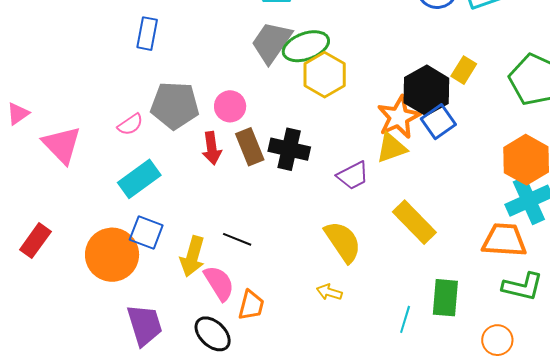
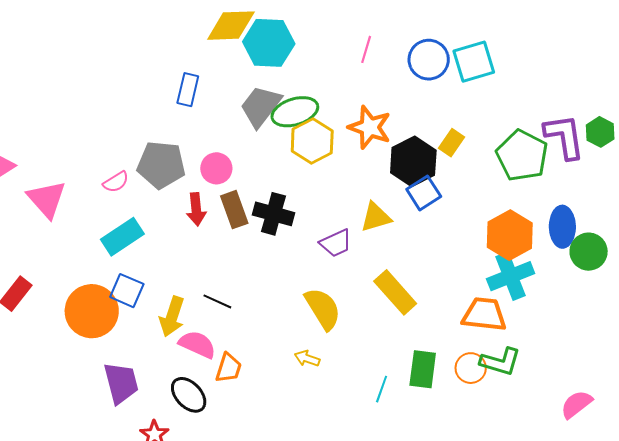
blue rectangle: (147, 34) -> (188, 90), moved
orange star: (399, 117) -> (370, 127), moved, turned -30
pink semicircle: (219, 283) -> (197, 344), turned -36
orange circle: (497, 340) -> (471, 368), moved

